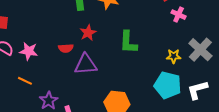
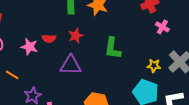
red semicircle: (66, 48) -> (49, 38), moved
pink star: (29, 51) -> (29, 47), moved

